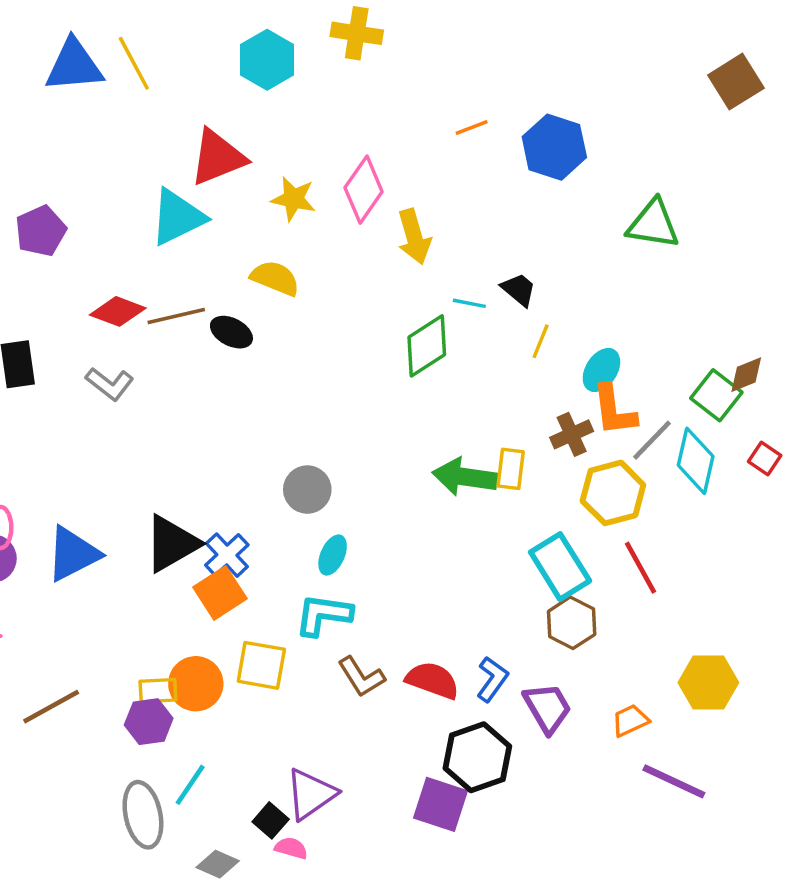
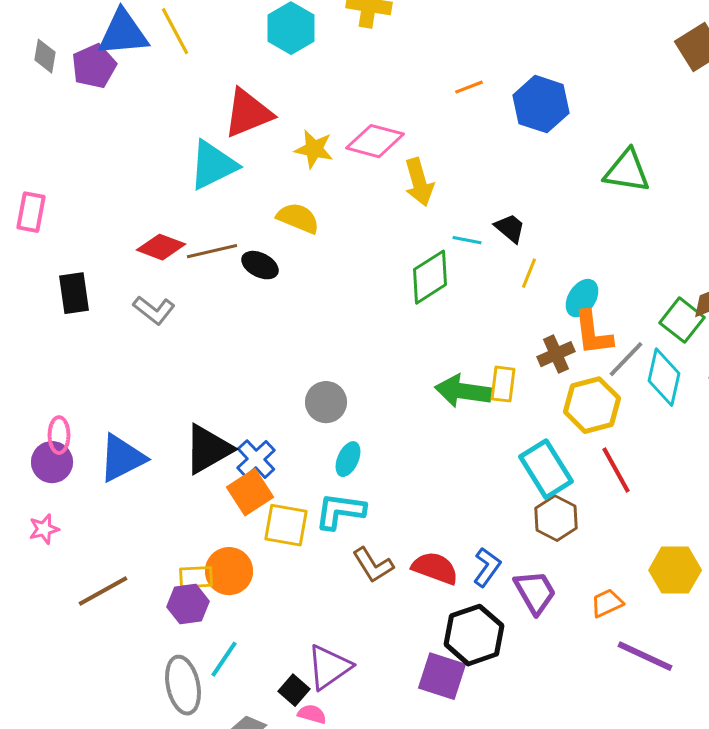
pink diamond: (364, 190) -> (375, 141), turned 70
purple pentagon: (41, 231) -> (94, 66), moved
yellow square: (261, 665) -> (286, 525), moved

